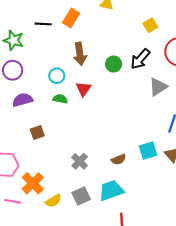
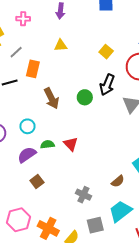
cyan circle: (57, 76) -> (27, 126), moved
red triangle: (83, 89) -> (71, 144), moved
purple semicircle: (23, 100) -> (27, 155), moved
gray square: (81, 196) -> (95, 225), turned 30

